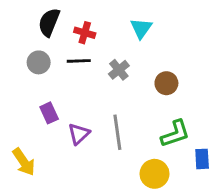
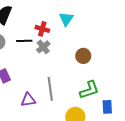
red cross: (85, 33) -> (42, 29), moved
gray cross: (119, 70) -> (43, 47), moved
purple triangle: (79, 134) -> (28, 100), moved, turned 35

